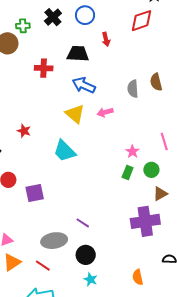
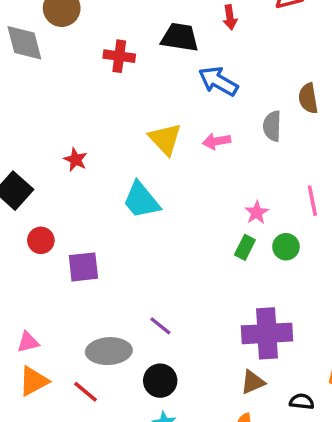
blue arrow: (84, 85) -> (218, 81), moved
gray semicircle: (133, 89) -> (272, 126), moved
brown triangle: (160, 194) -> (253, 382), moved

